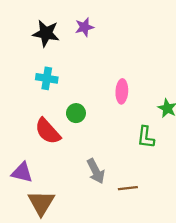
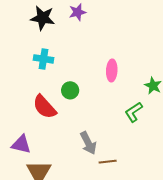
green L-shape: (146, 137) -> (134, 112), turned 50
brown line: (128, 188) -> (108, 162), moved

